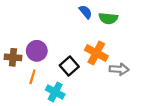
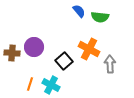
gray arrow: (119, 69) -> (110, 64), turned -96
orange line: (32, 77) -> (30, 84), moved

